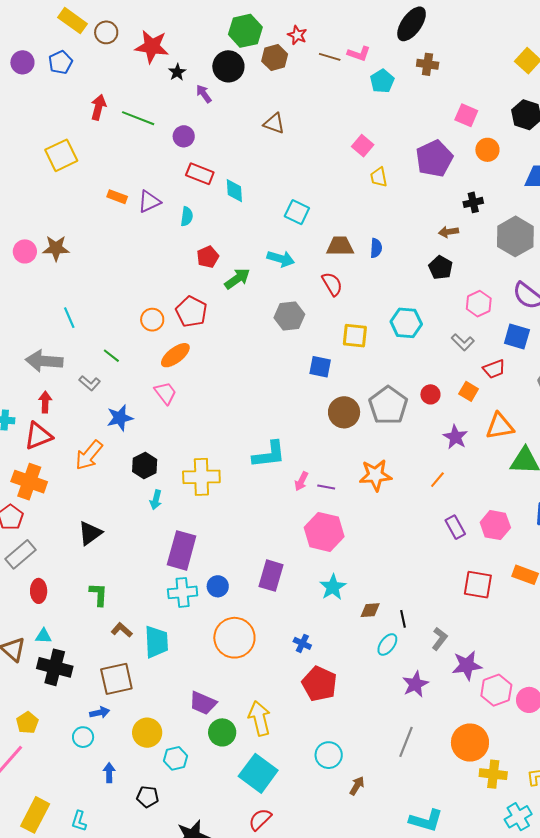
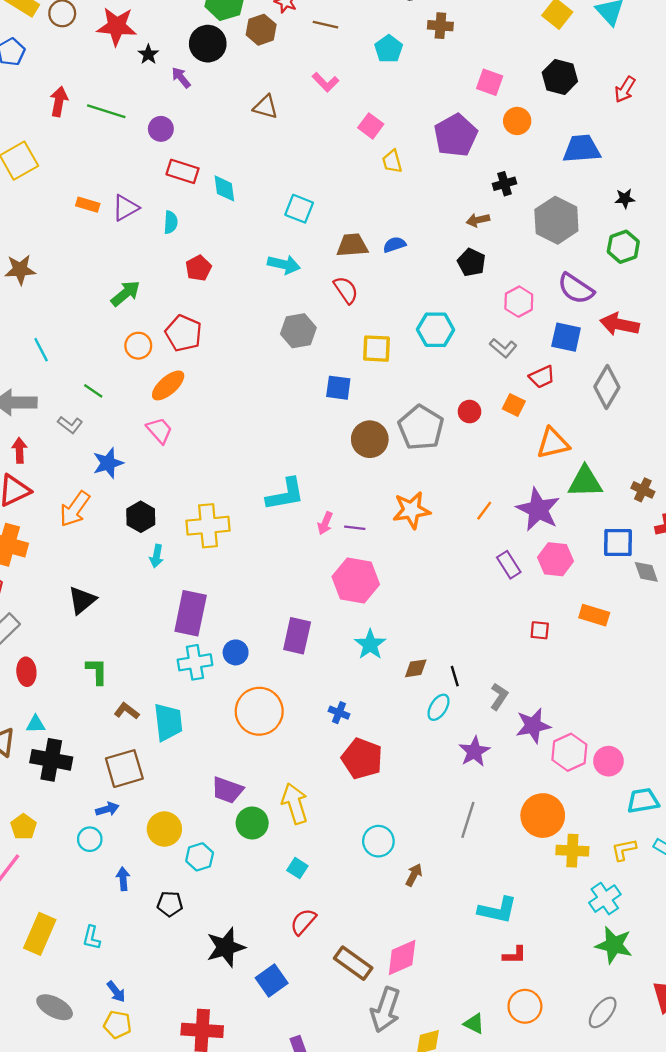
pink L-shape: (359, 54) -> (325, 82), moved, turned 30
blue semicircle: (376, 248) -> (394, 245), turned -108
green arrow: (237, 279) -> (126, 293), moved
purple star: (455, 437) -> (538, 510), moved, size x1.5
red square: (478, 585) -> (540, 630), size x0.6
cyan square: (258, 773) -> (297, 868), size x0.5

